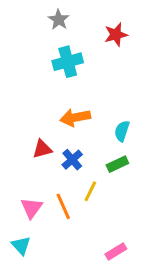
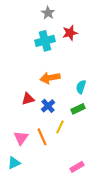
gray star: (59, 20) -> (48, 13), moved
red star: (116, 35) -> (70, 33), moved
cyan triangle: (21, 245) -> (14, 163), turned 48

